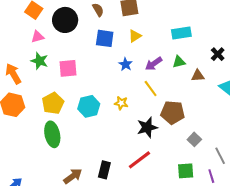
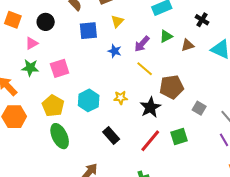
black circle: (65, 20) -> (46, 22), size x0.7
pink triangle: (38, 37) -> (32, 43), moved
yellow star: (121, 103) -> (121, 98), moved
black rectangle: (104, 170) -> (111, 135), moved, turned -42
green square: (186, 171) -> (179, 136), moved

